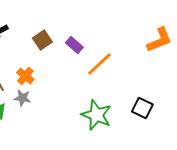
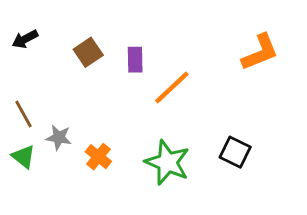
purple rectangle: (74, 45) -> (135, 60), turned 48
orange cross: (25, 76) -> (98, 157), moved

